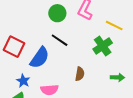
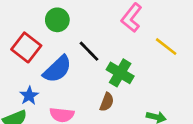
green circle: (57, 13) -> (57, 20), moved
green cross: (103, 46) -> (120, 73), moved, turned -36

